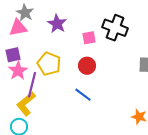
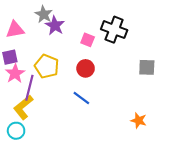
gray star: (25, 13) -> (44, 14), moved
pink square: (89, 38) -> (88, 40), turned 32

